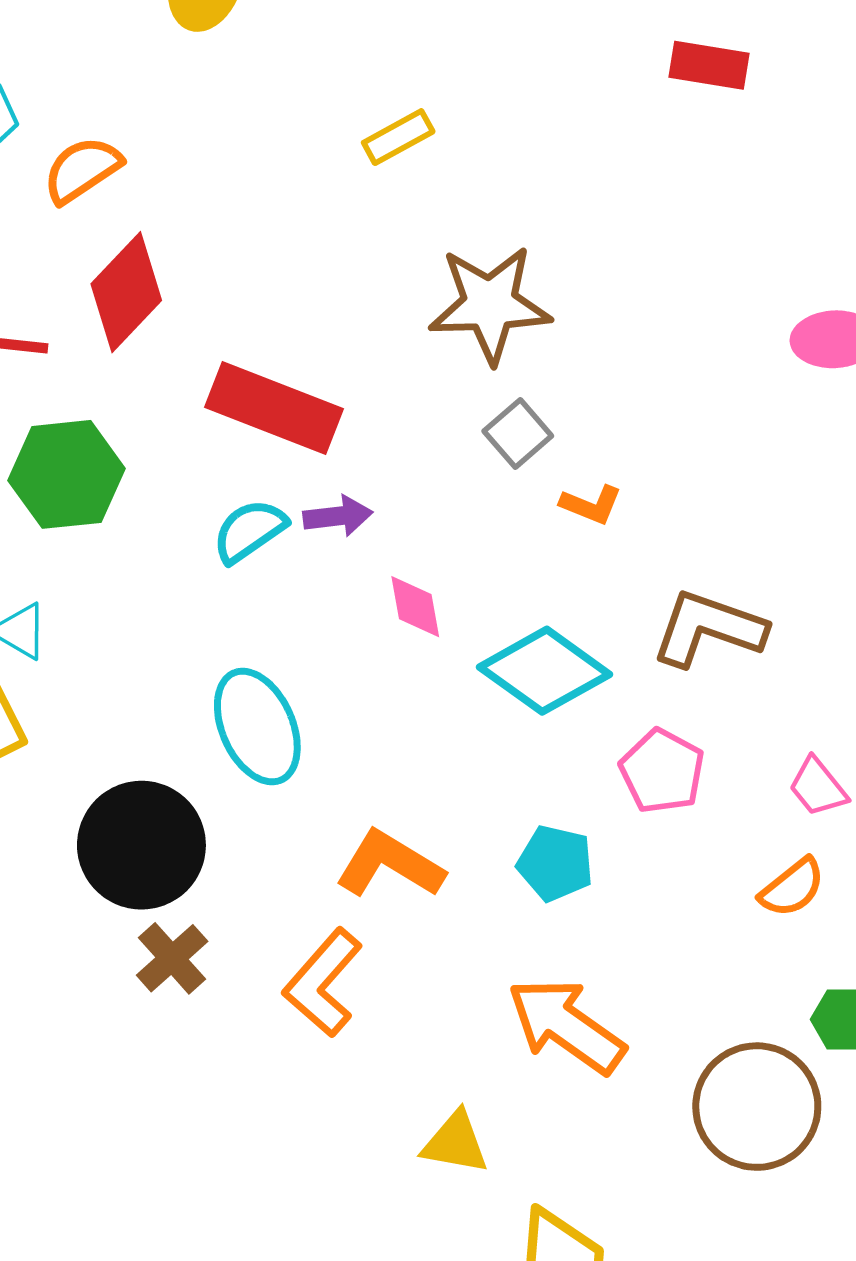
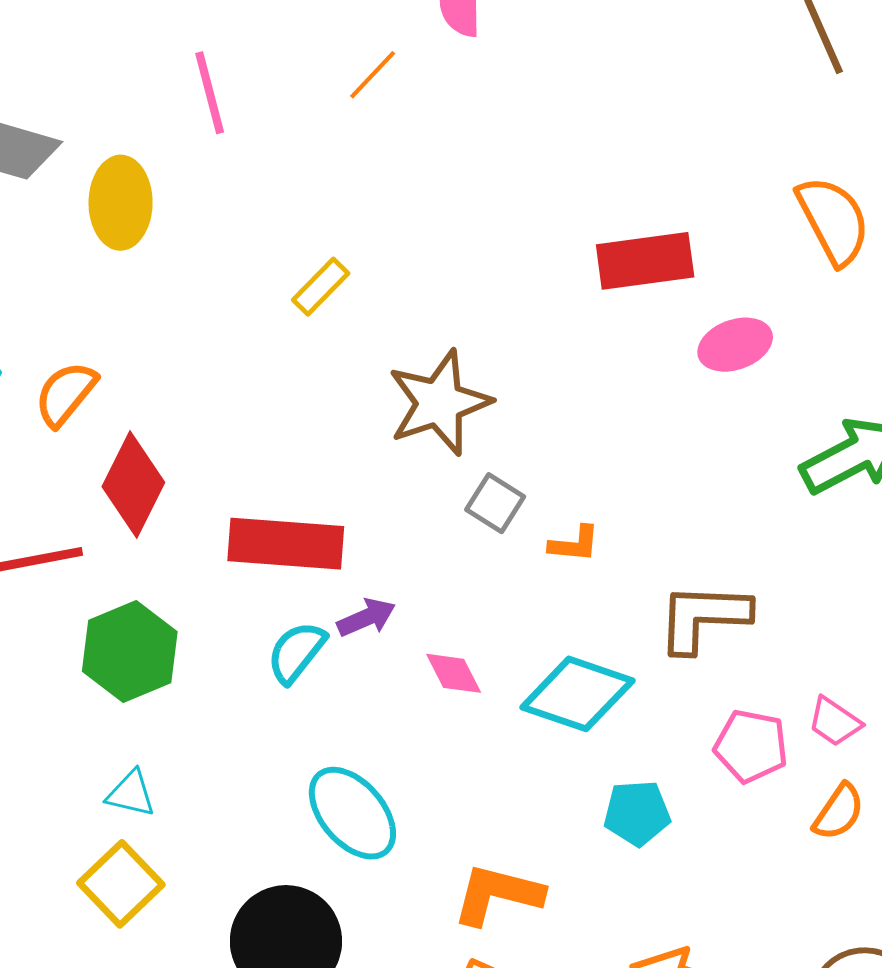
red rectangle: (709, 65) -> (645, 261), moved, size x1.4
pink pentagon: (662, 771) -> (751, 746), moved
cyan pentagon: (555, 863) -> (637, 813), moved

